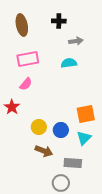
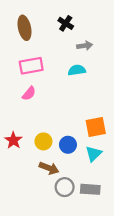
black cross: (59, 21) -> (66, 23), turned 32
red star: (12, 107) -> (13, 140), moved
gray rectangle: (73, 163) -> (90, 189), moved
gray circle: (61, 183) -> (65, 187), moved

